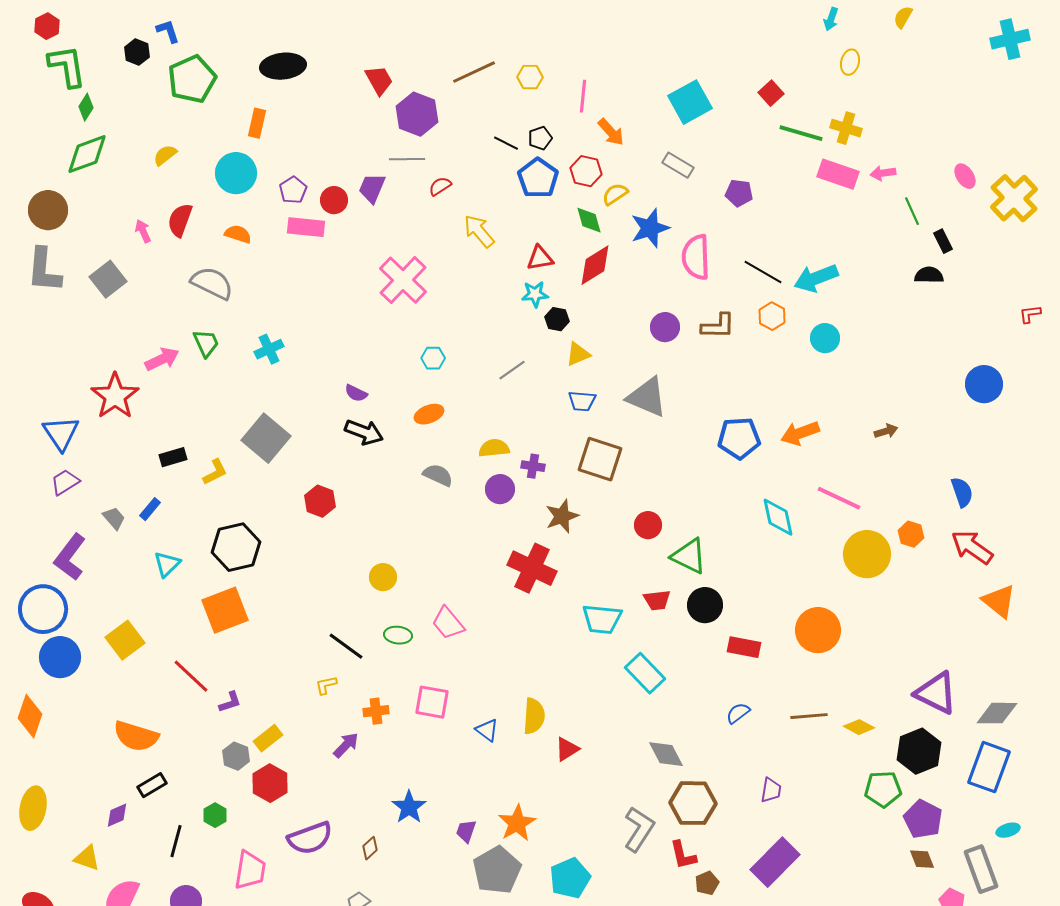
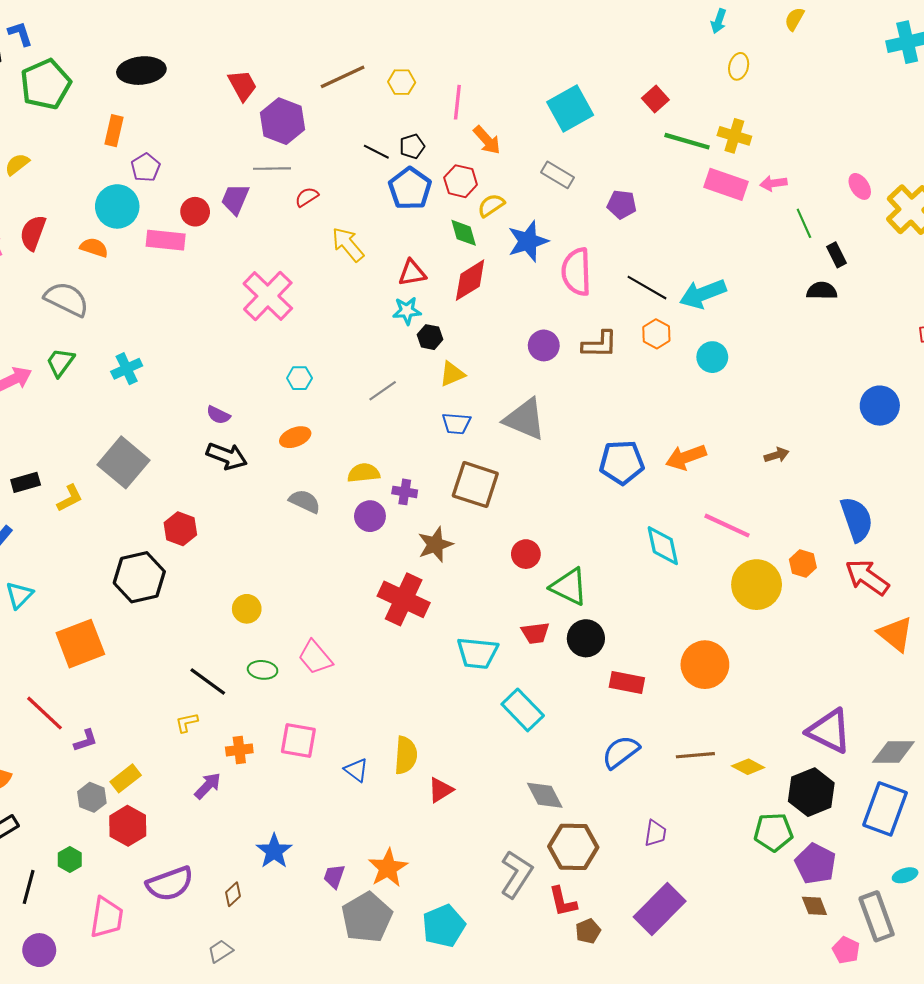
cyan circle: (236, 173) -> (117, 206), moved
purple pentagon: (293, 190) -> (146, 167), moved
green trapezoid: (206, 343) -> (60, 362), turned -120
blue semicircle: (962, 492) -> (857, 519), size x1.4
black hexagon: (236, 547) -> (139, 577), moved
blue semicircle: (738, 713) -> (621, 752), size x1.5

